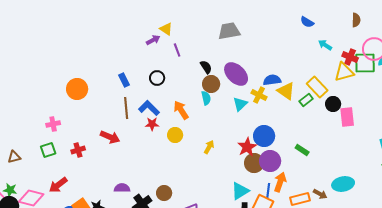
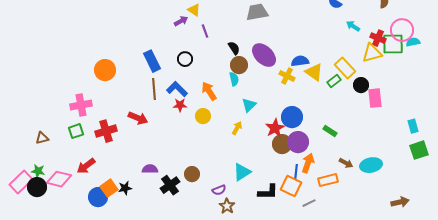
blue rectangle: (124, 80) -> (152, 61), size x1.5
cyan triangle: (240, 104) -> (249, 105), moved
pink cross: (53, 124) -> (81, 105), size x1.5
red cross: (78, 150) -> (106, 131), size x1.5
cyan triangle: (240, 191) -> (242, 172), moved
brown arrow: (320, 194) -> (346, 163), moved

